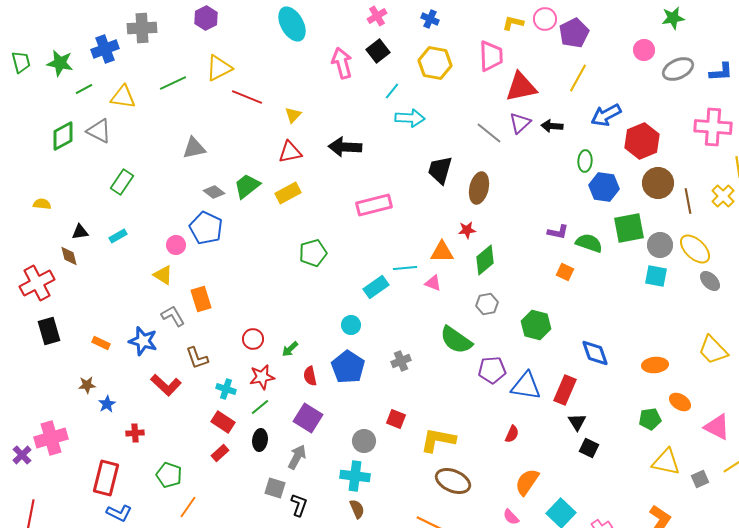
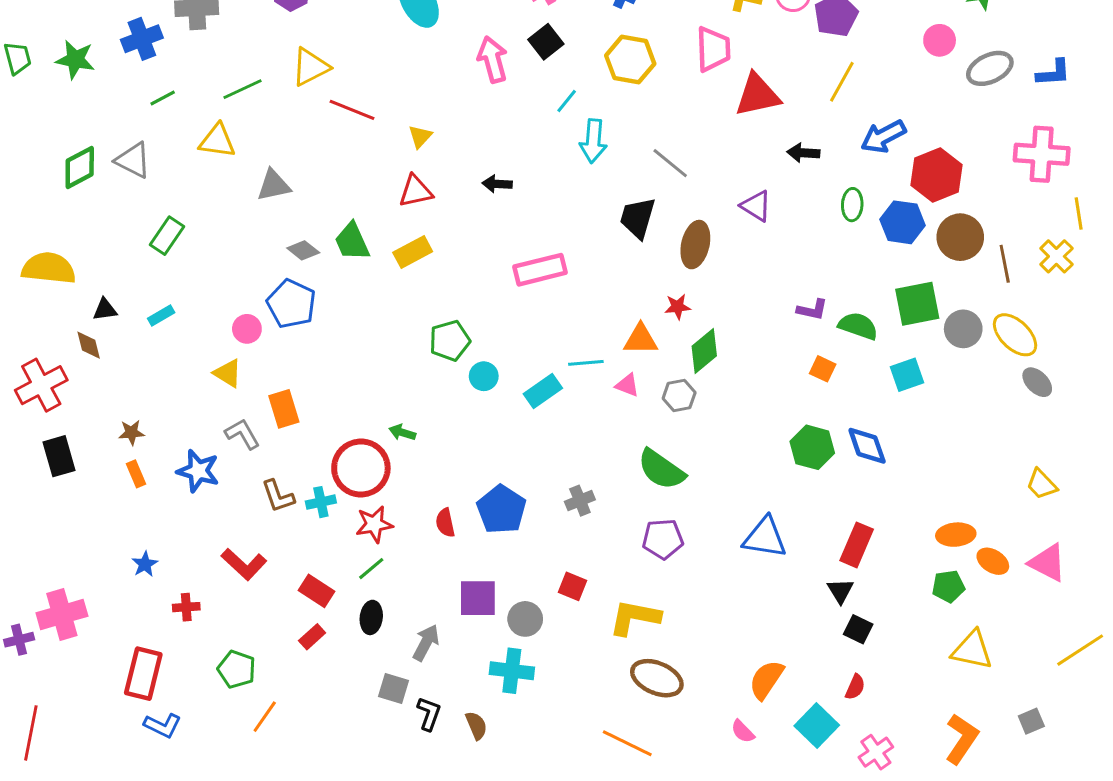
green line: (84, 89) -> (163, 98), moved
yellow triangle: (123, 97) -> (217, 141), moved
cyan arrow: (410, 118) -> (593, 141), turned 92
purple triangle: (520, 123) -> (756, 206), moved, turned -45
gray line: (489, 133) -> (670, 163), moved
black arrow: (345, 147) -> (497, 184), size x0.6
green trapezoid: (247, 186) -> (352, 242), turned -76
blue hexagon: (604, 187) -> (903, 222), moved
yellow semicircle: (42, 204) -> (49, 268), size x2.0
cyan square: (656, 276) -> (907, 375), moved, turned -30
gray hexagon: (487, 304) -> (679, 395), moved
cyan circle: (351, 325) -> (484, 376), moved
green hexagon: (536, 325) -> (812, 447), moved
red circle: (253, 339) -> (361, 468), size x1.8
orange rectangle: (101, 343) -> (136, 474), turned 42
green arrow: (290, 349) -> (402, 432), moved, turned 60
yellow trapezoid: (713, 350) -> (1042, 484), size x0.7
blue diamond: (595, 353) -> (867, 446), moved
orange ellipse: (655, 365) -> (956, 535), moved
purple pentagon: (492, 370) -> (663, 539), moved
brown star: (87, 385) -> (132, 432), moved
red L-shape: (166, 385) -> (244, 564), moved
cyan cross: (226, 389) -> (321, 502), moved, turned -30
red rectangle: (565, 390) -> (857, 545), moved
purple square: (308, 418) -> (478, 598), moved, turned -32
pink triangle: (717, 427) -> (1048, 563), moved
red semicircle: (512, 434) -> (855, 687), moved
purple cross: (22, 455) -> (19, 640), turned 30
gray square: (700, 479) -> (1031, 721), moved
brown semicircle: (357, 509) -> (476, 725), moved

